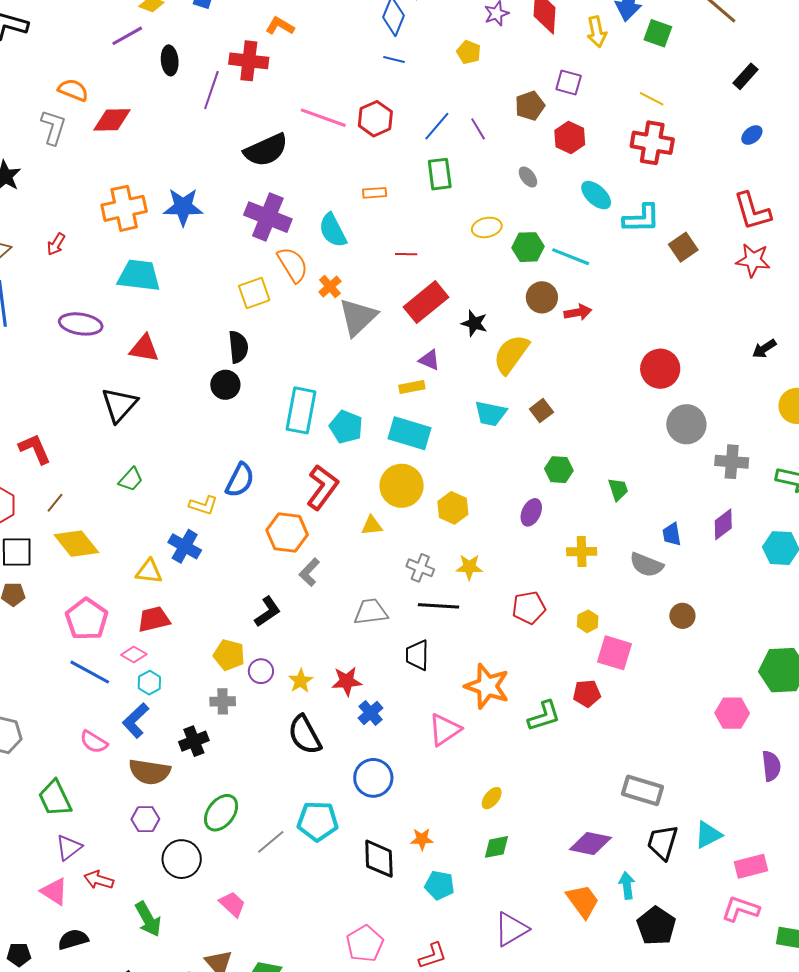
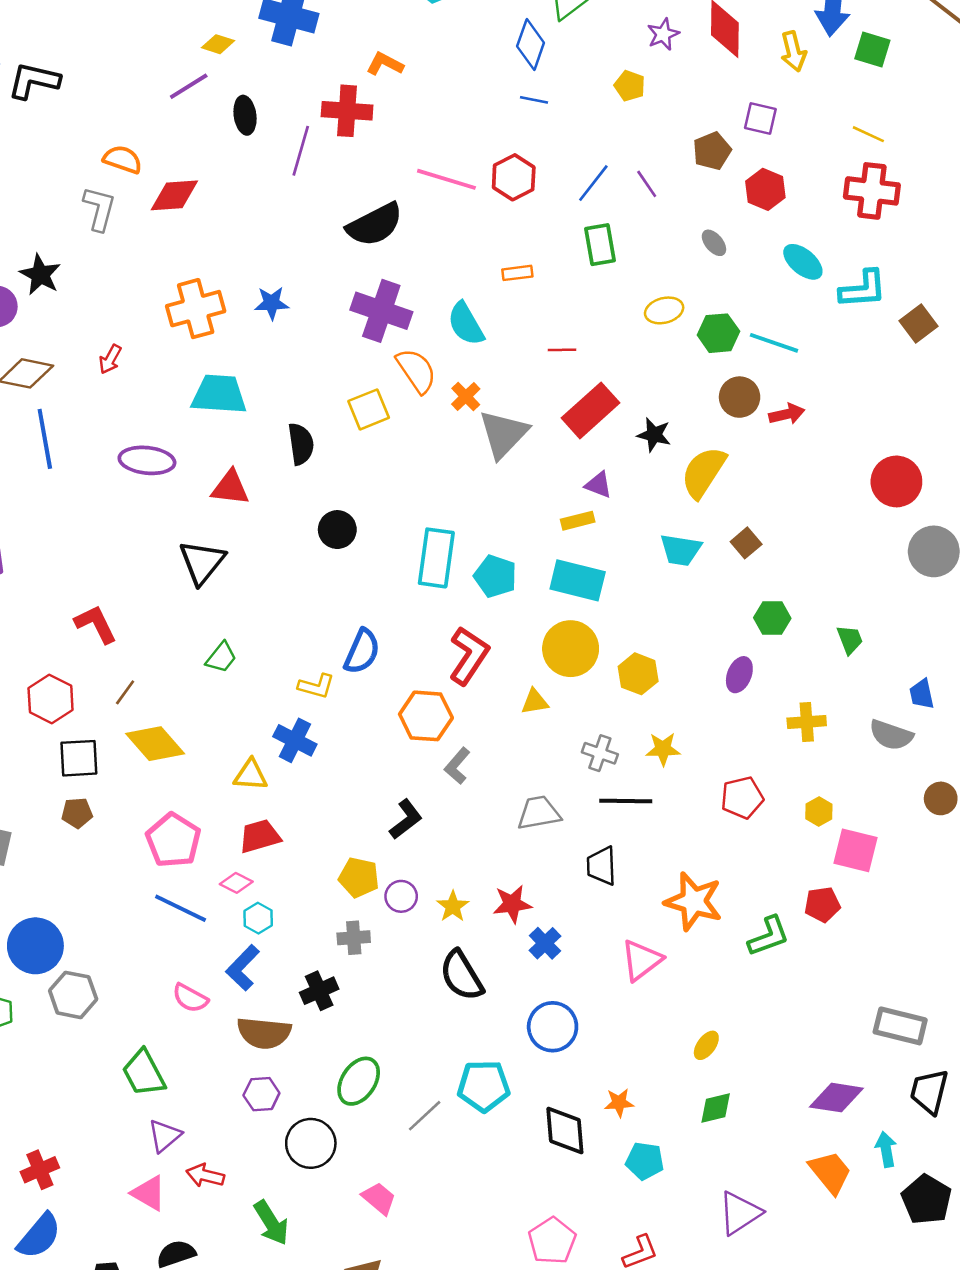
blue star: (183, 207) -> (272, 303), size x0.7
black semicircle: (238, 347) -> (301, 444), moved

